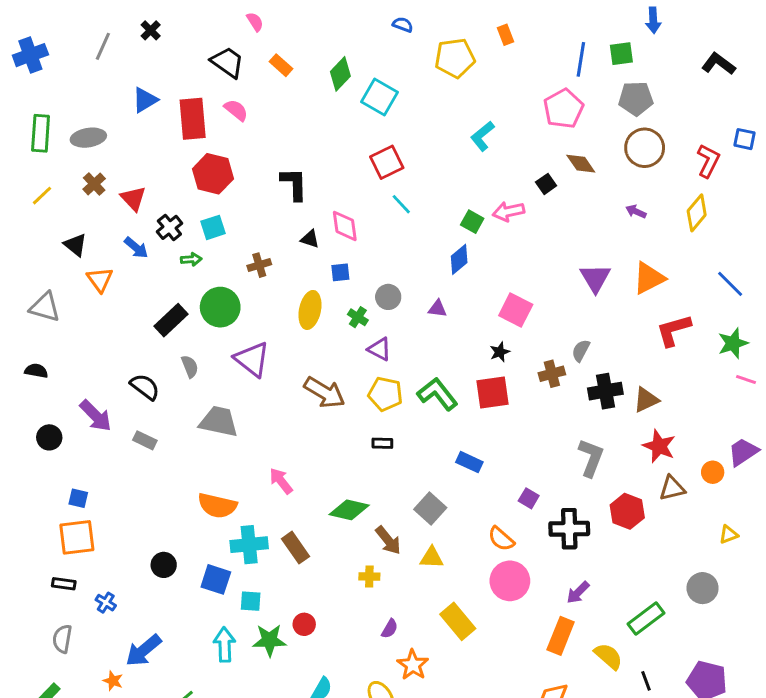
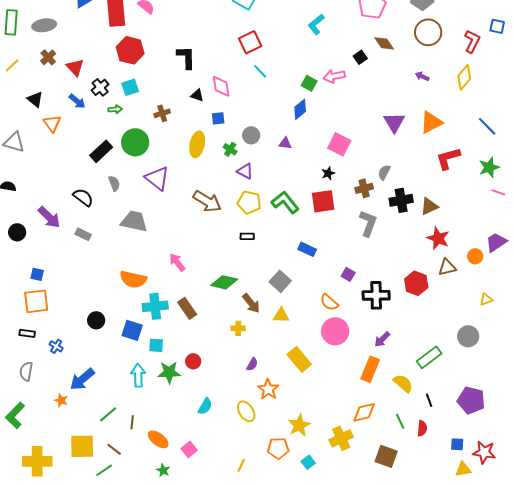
gray L-shape: (591, 458) -> (368, 223), moved

